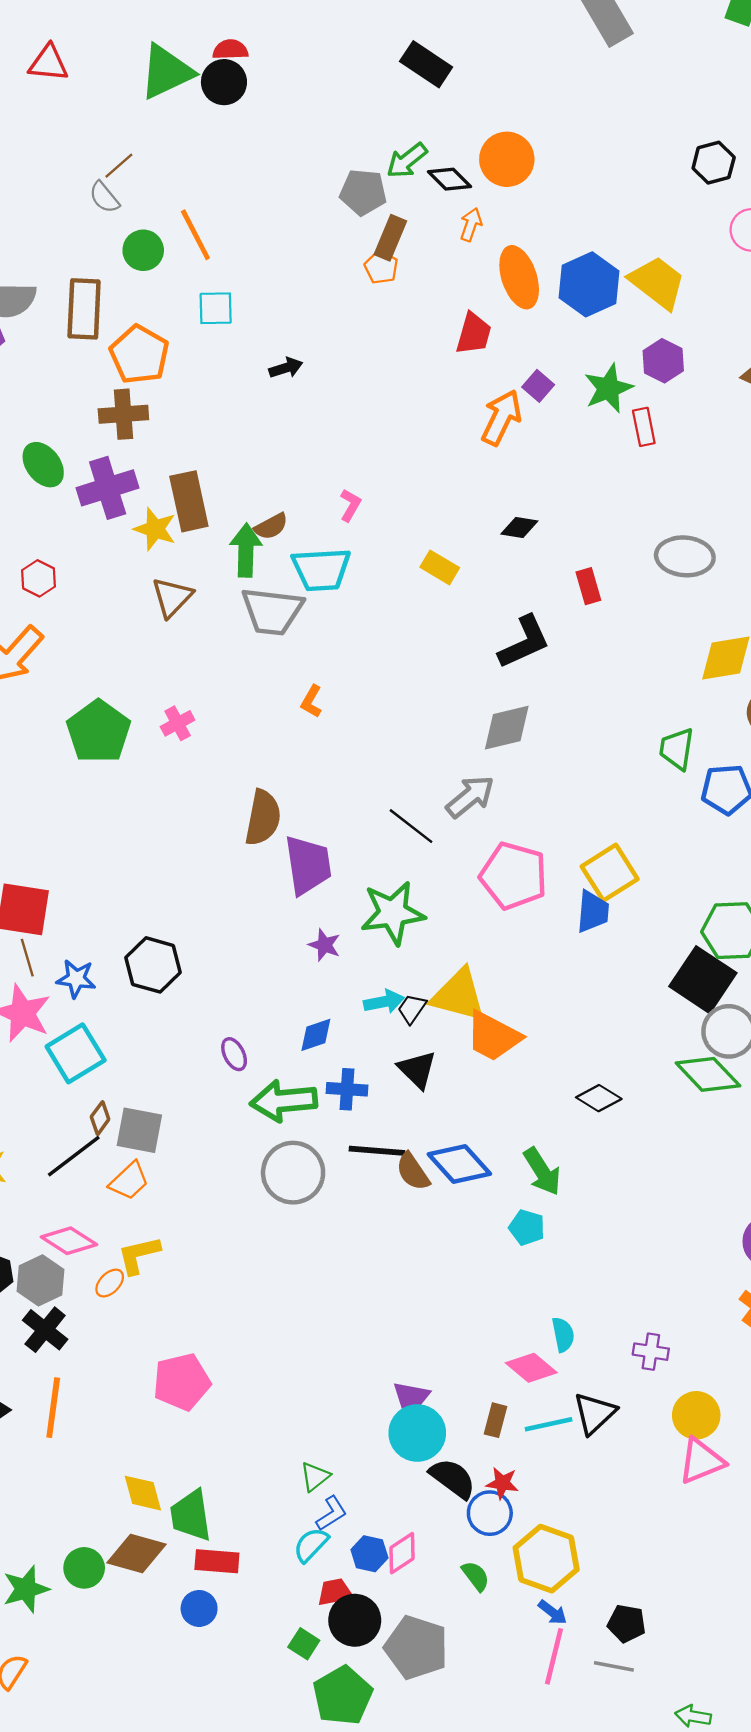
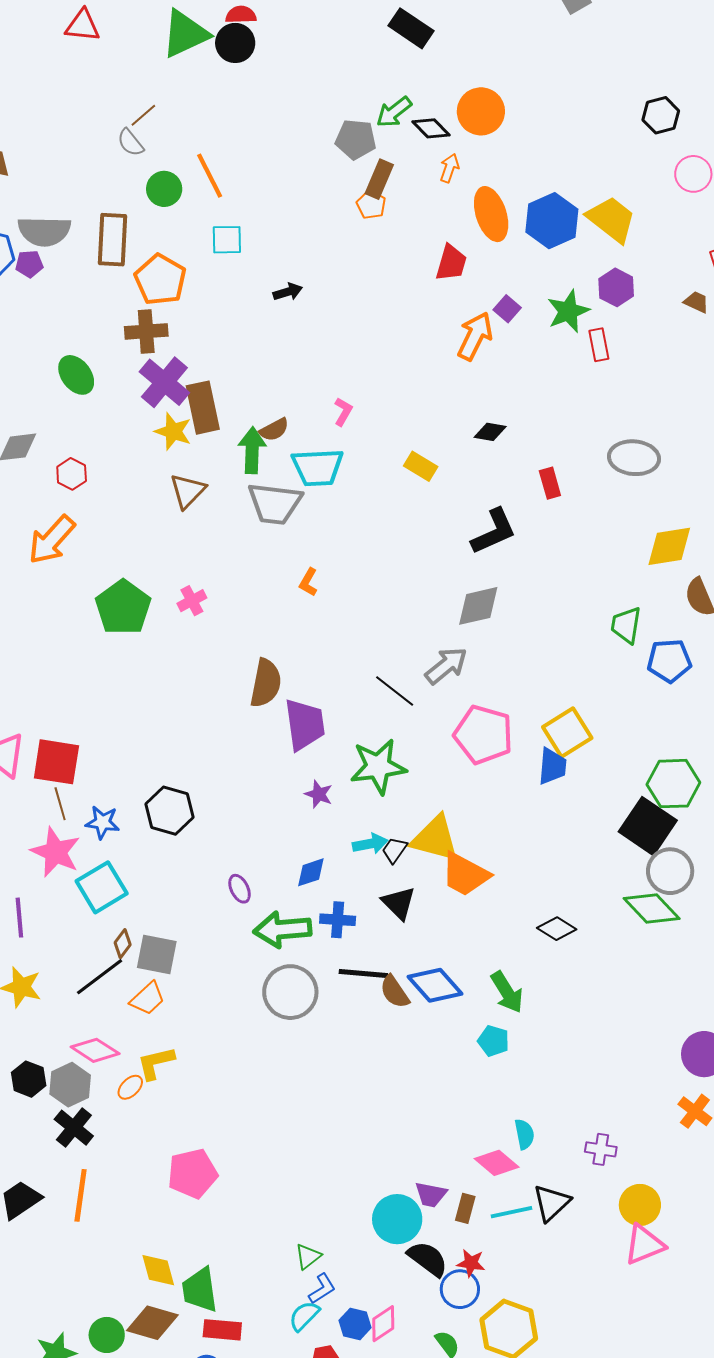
purple cross: (108, 488) -> (164, 382), moved, turned -33
purple trapezoid: (411, 1397) -> (431, 1195), moved

